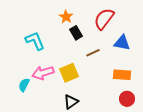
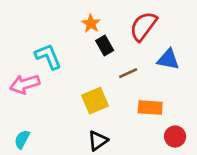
pink arrow: (43, 73) -> (25, 84), moved
orange rectangle: (122, 75) -> (150, 108), moved
cyan semicircle: (24, 85) -> (22, 139), moved

